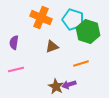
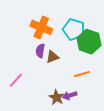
purple semicircle: (14, 43) -> (40, 51), moved
pink line: (16, 70) -> (16, 80), turned -35

